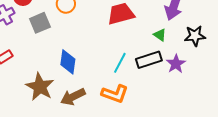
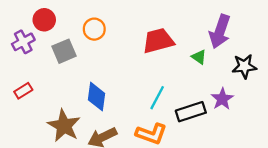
green triangle: (160, 35) -> (199, 57), moved
black rectangle: (149, 60) -> (191, 112), moved

